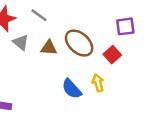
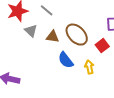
blue semicircle: (72, 89) -> (66, 60), moved

